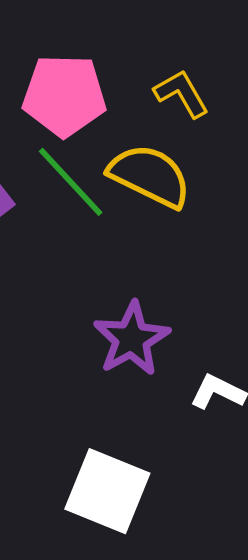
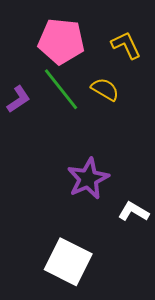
yellow semicircle: (150, 176) -> (105, 89), size x0.6

